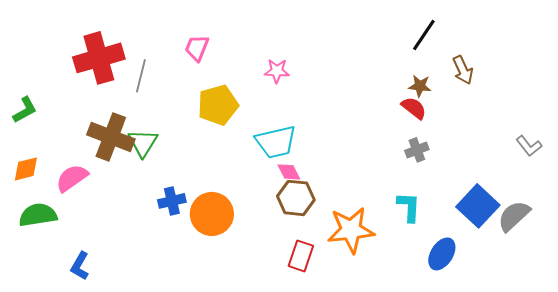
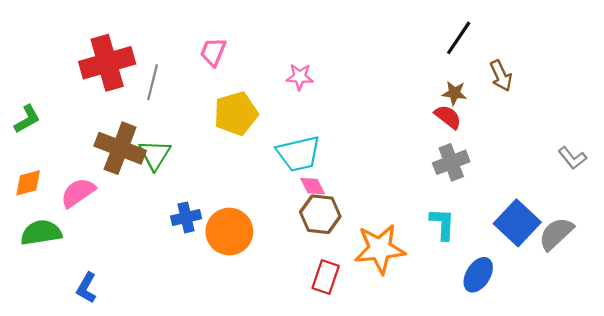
gray cross: (417, 150) -> (451, 162), size x1.4

